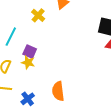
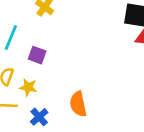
yellow star: (28, 62) -> (28, 87), moved

